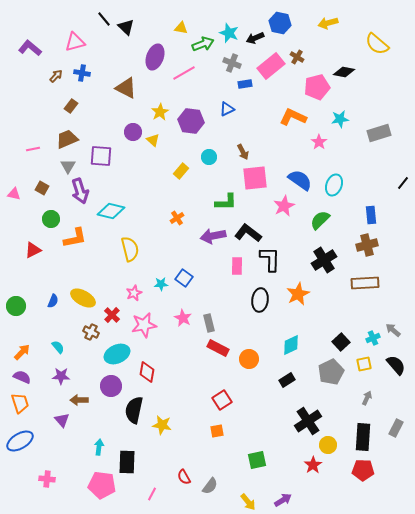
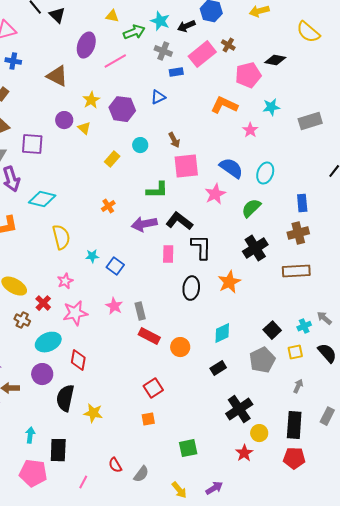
cyan star: (161, 284) -> (92, 256), moved

